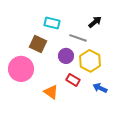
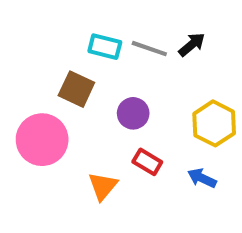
gray line: (78, 38) -> (149, 49), moved
yellow hexagon: (90, 61) -> (214, 123), moved
orange triangle: (51, 92) -> (103, 186), turned 35

